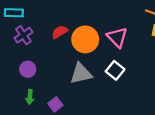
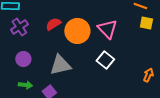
gray triangle: (81, 74) -> (60, 65), moved
green arrow: (30, 97) -> (25, 85), turned -88

